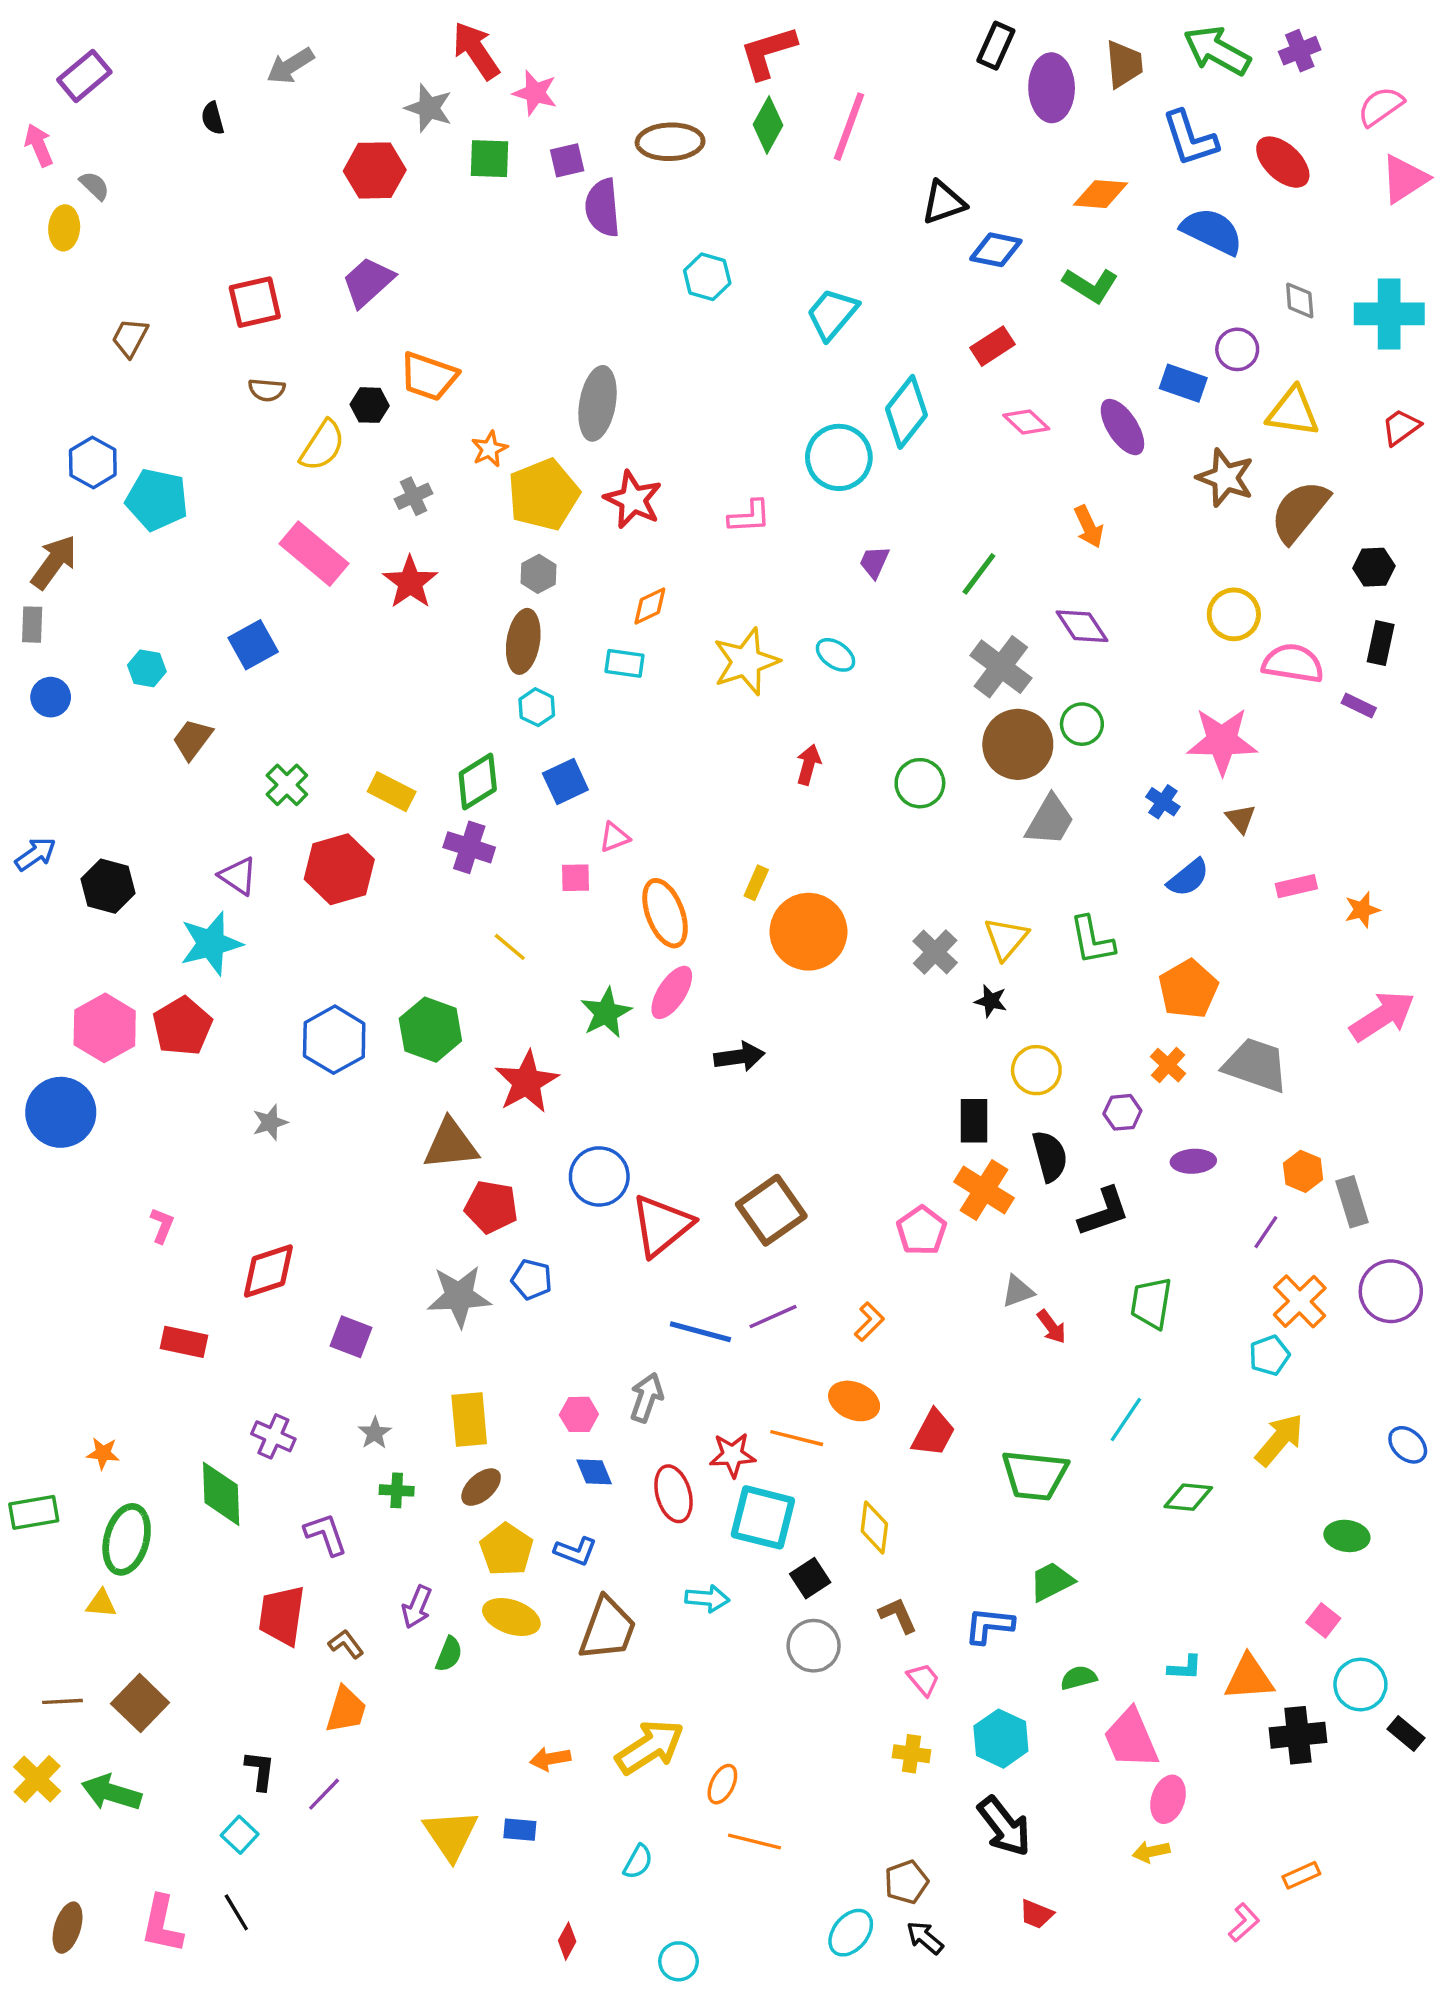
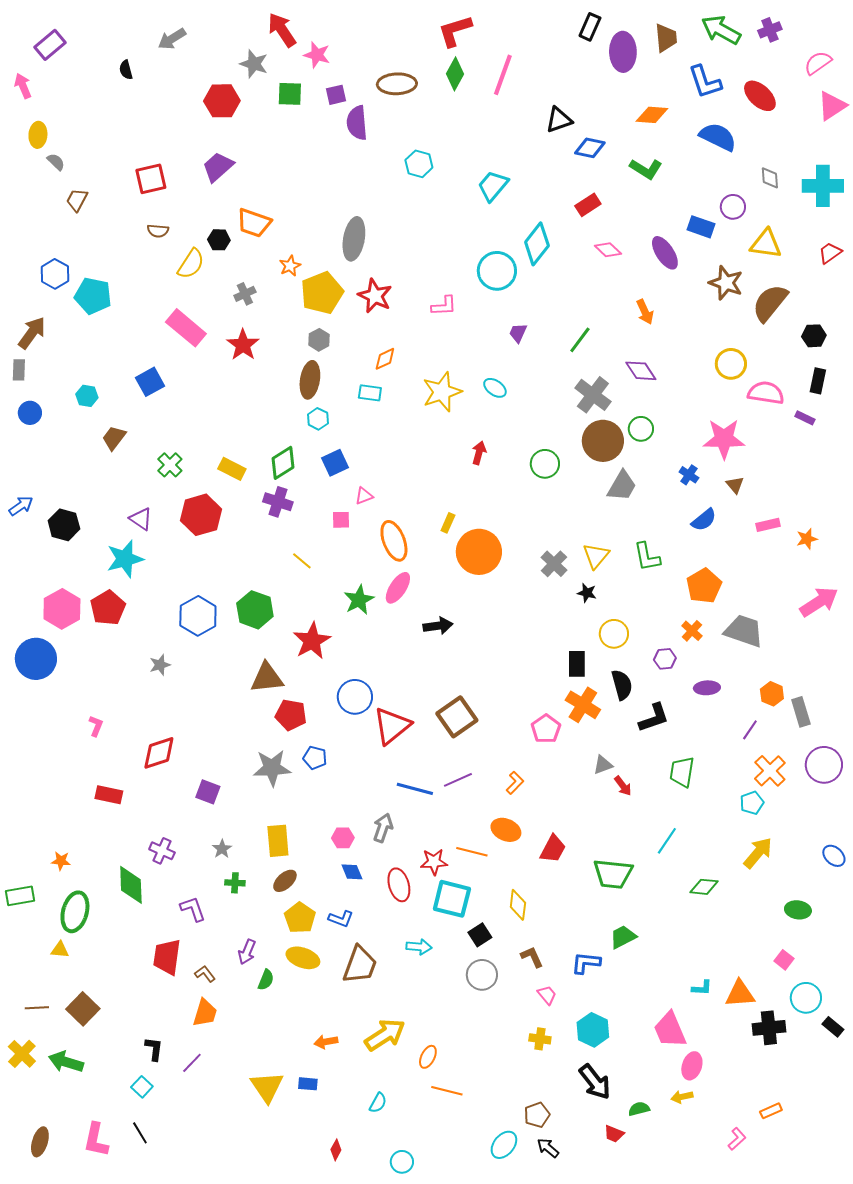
gray semicircle: (95, 186) -> (56, 162), moved
green semicircle: (1079, 1678) -> (639, 1109), moved

